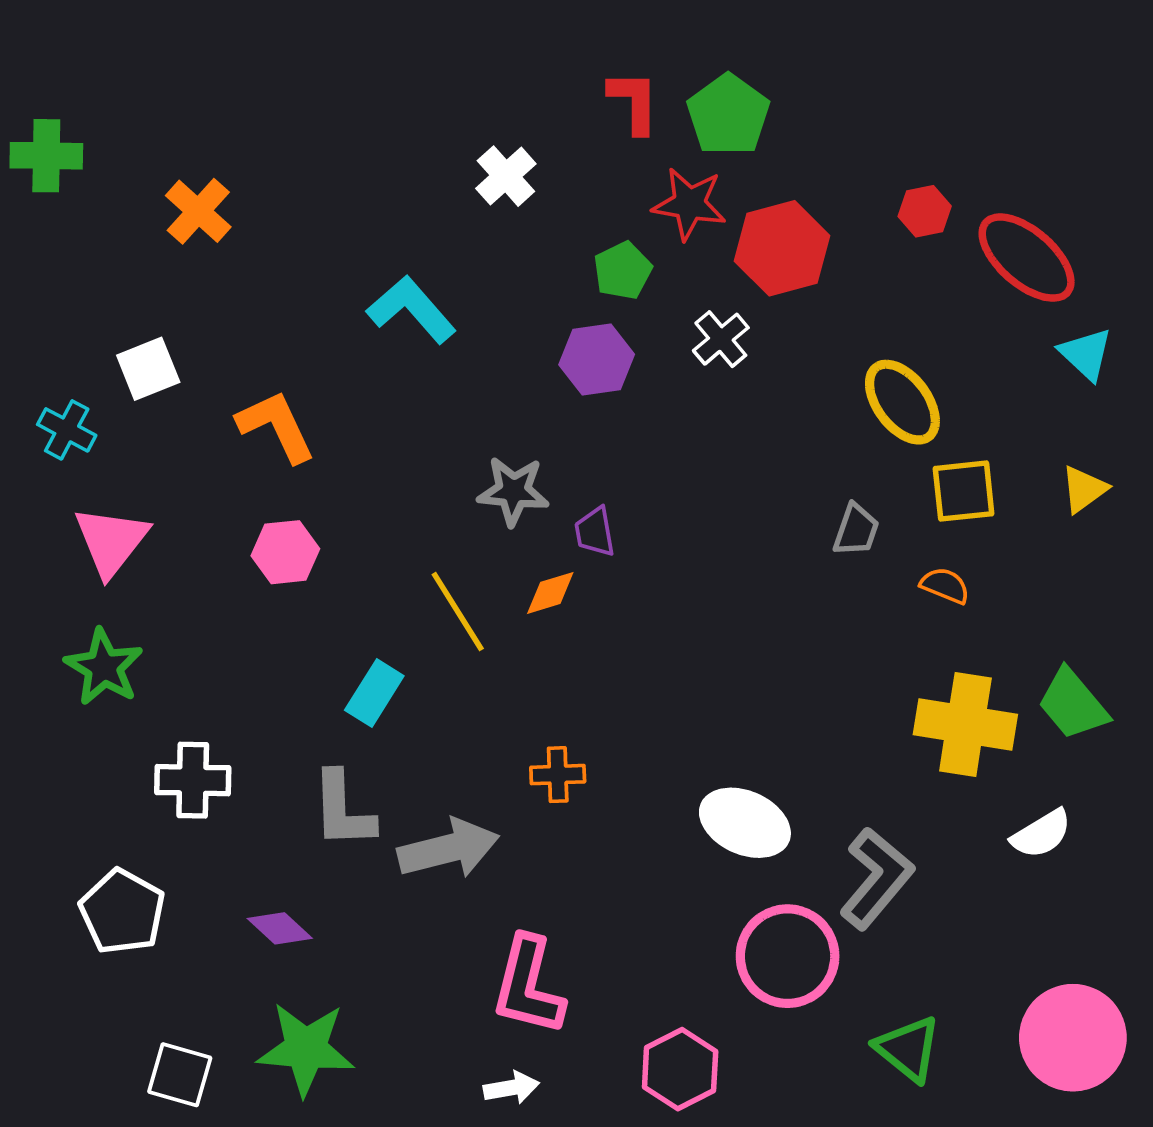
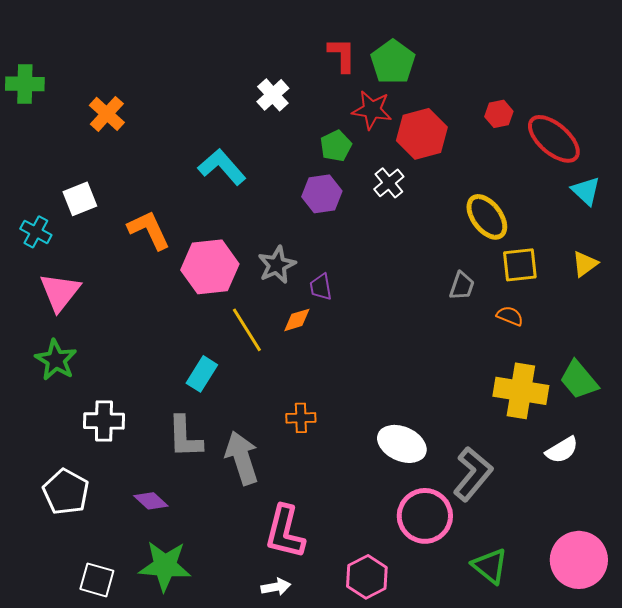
gray star: (513, 491) -> (277, 265), turned -30
pink hexagon: (285, 552) -> (210, 267), moved, size x1.6
gray arrow: (448, 849) -> (242, 458), turned -94

